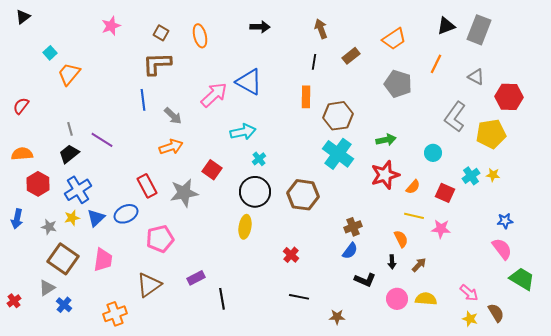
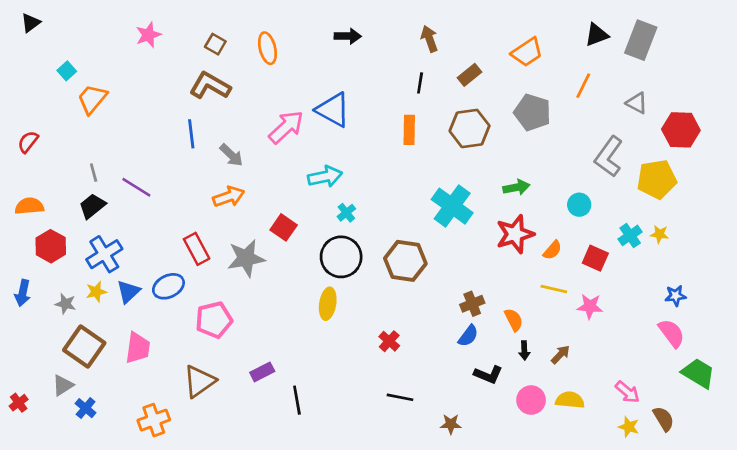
brown L-shape: (157, 64) -> (210, 86), turned 32
brown hexagon: (338, 116) -> (470, 128), moved
orange semicircle: (401, 239) -> (514, 320), moved

